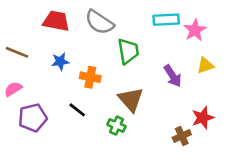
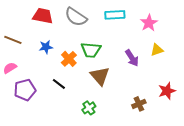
cyan rectangle: (166, 20) -> (115, 15), moved
green trapezoid: (128, 51) -> (91, 50), moved, turned 105
orange cross: (90, 77) -> (69, 59), turned 35
red star: (203, 118) -> (167, 91), moved
green cross: (116, 126) -> (89, 108), moved, turned 32

